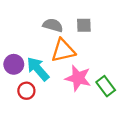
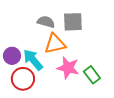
gray square: (84, 25) -> (73, 22), size x1.5
red circle: (26, 91) -> (23, 79), size x1.5

